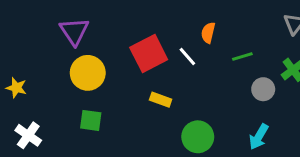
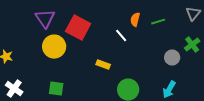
red square: (149, 54) -> (78, 28), moved, turned -35
green line: (242, 57) -> (158, 22), moved
green square: (91, 120) -> (56, 89), moved

